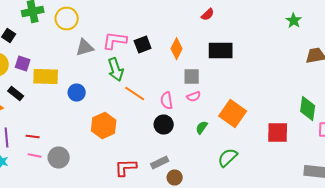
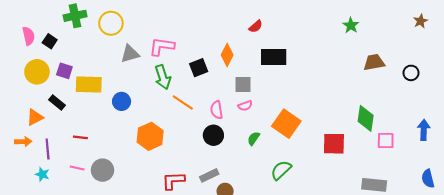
red semicircle: (208, 14) -> (256, 26), moved
black square: (143, 44) -> (199, 68), moved
red line: (33, 136) -> (80, 137), moved

